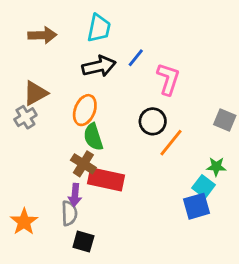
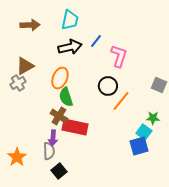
black square: (83, 242) -> (59, 171), turned 35

